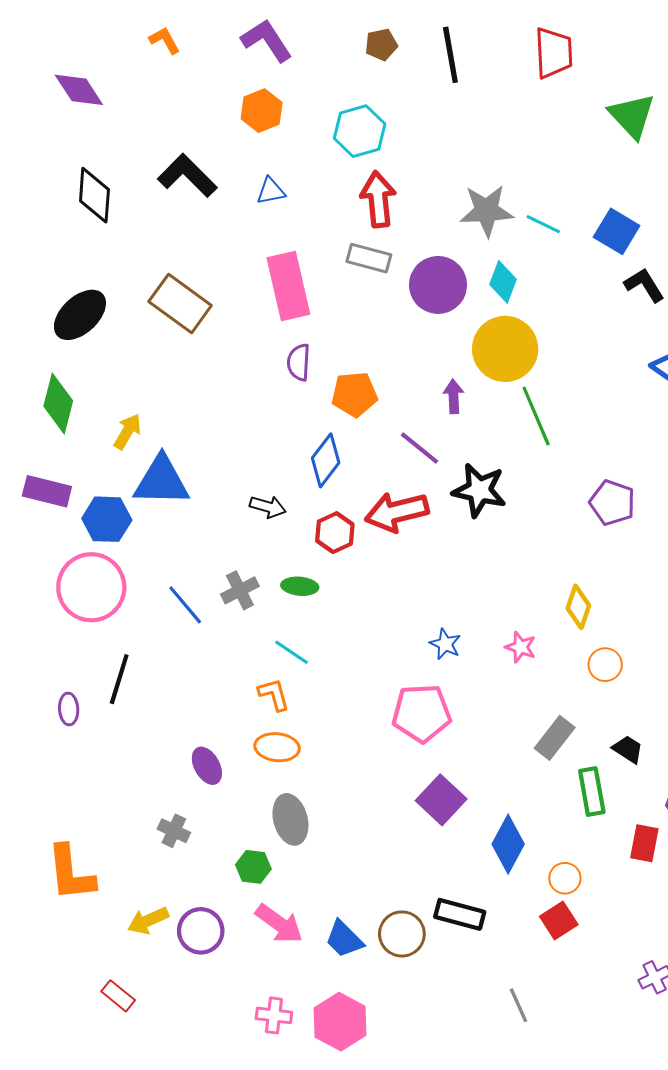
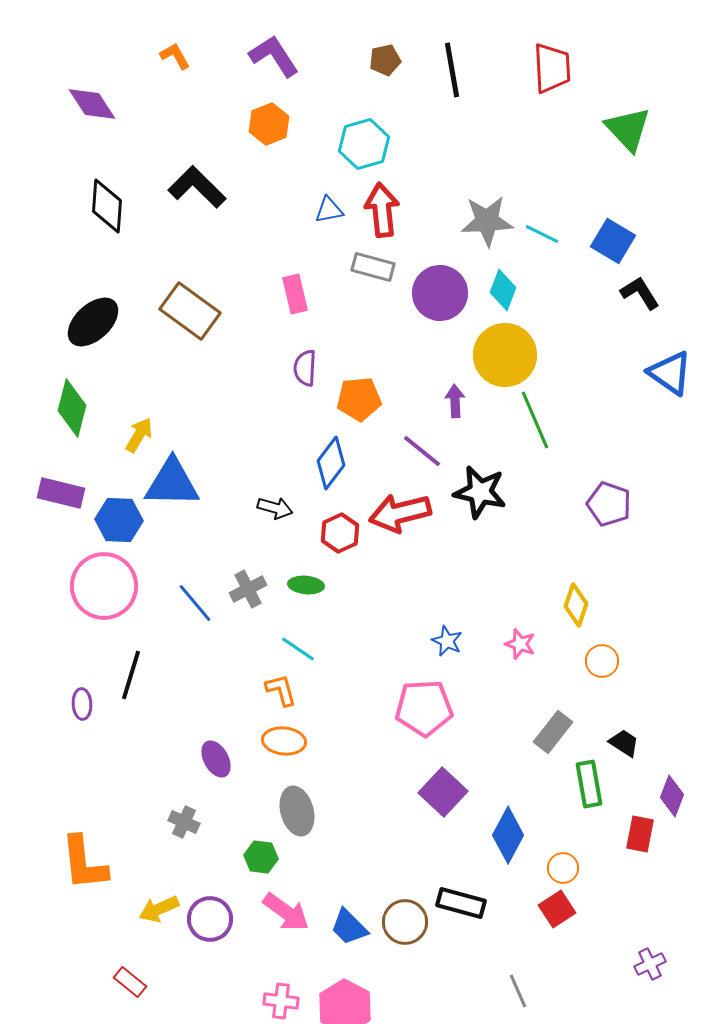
blue triangle: (271, 191) -> (329, 210), moved
pink rectangle: (288, 286) -> (295, 294), size x0.6

